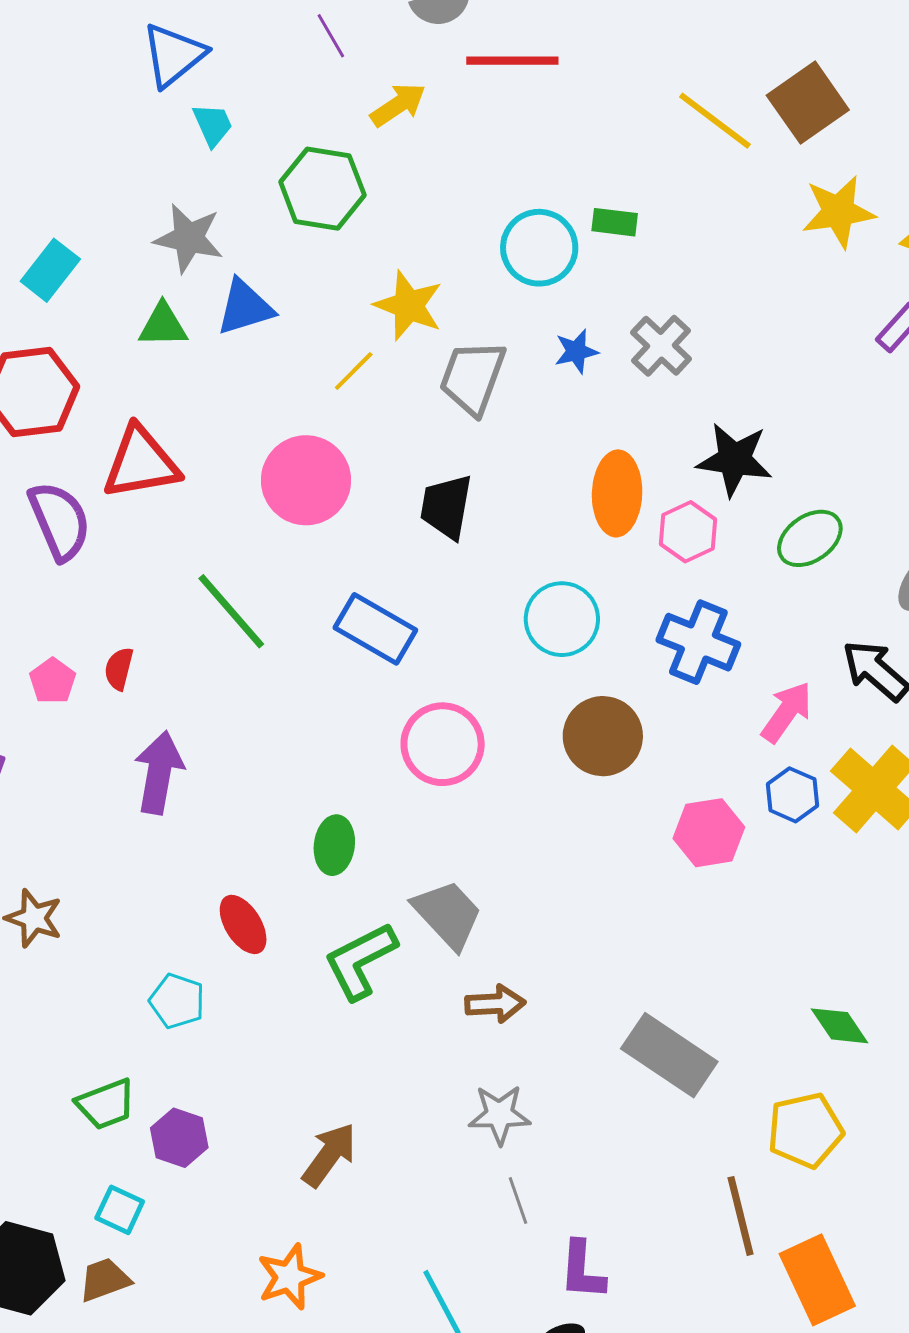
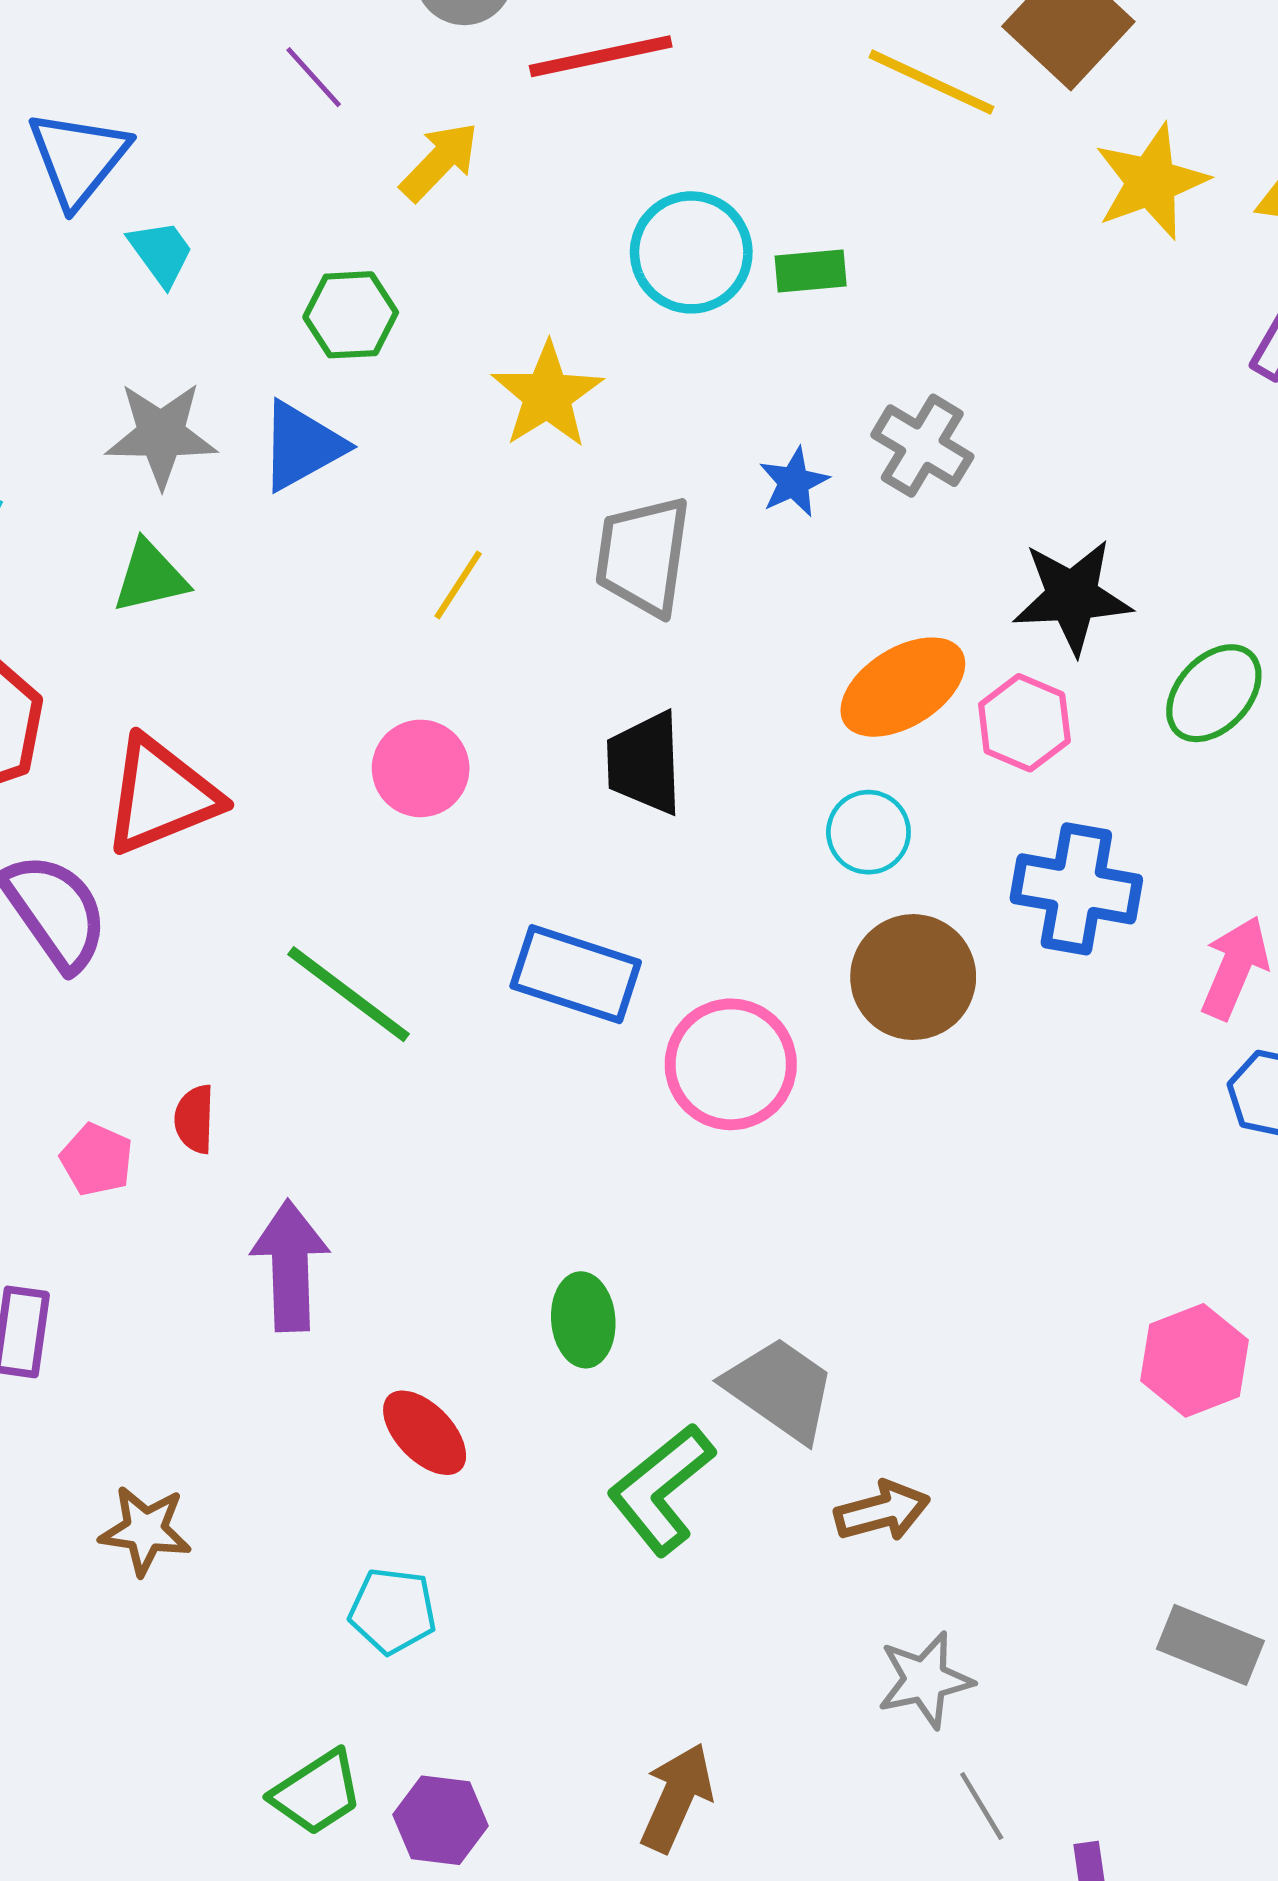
green hexagon: (322, 189) -> (351, 315), size x0.7
cyan circle: (539, 248) -> (691, 252), moved
yellow star: (409, 306) -> (547, 395), moved, turned 30
blue triangle: (245, 307) -> (302, 446), moved
pink circle: (306, 480) -> (421, 768), size x0.7
orange ellipse: (617, 493) -> (903, 687), turned 68
cyan circle: (562, 619) -> (868, 832), moved, size x0.7
brown circle: (603, 736) -> (913, 977), moved
pink circle: (443, 744) -> (731, 1064), moved
pink hexagon: (709, 833) -> (1194, 1360), moved
red ellipse: (243, 924) -> (425, 1433), moved
gray rectangle: (669, 1055) -> (1210, 1645), moved, size x0.7

